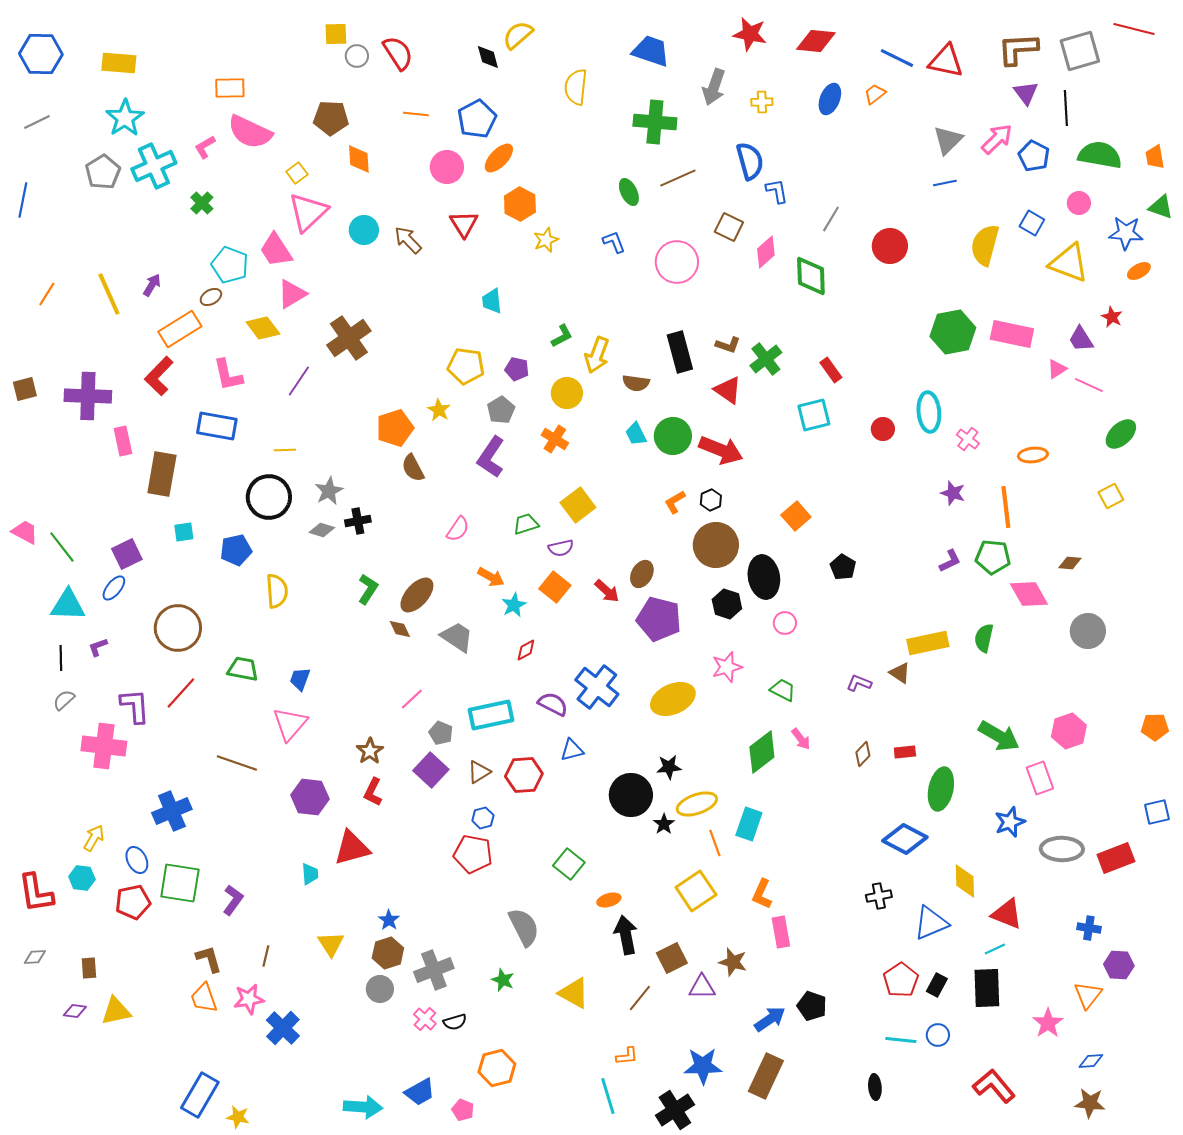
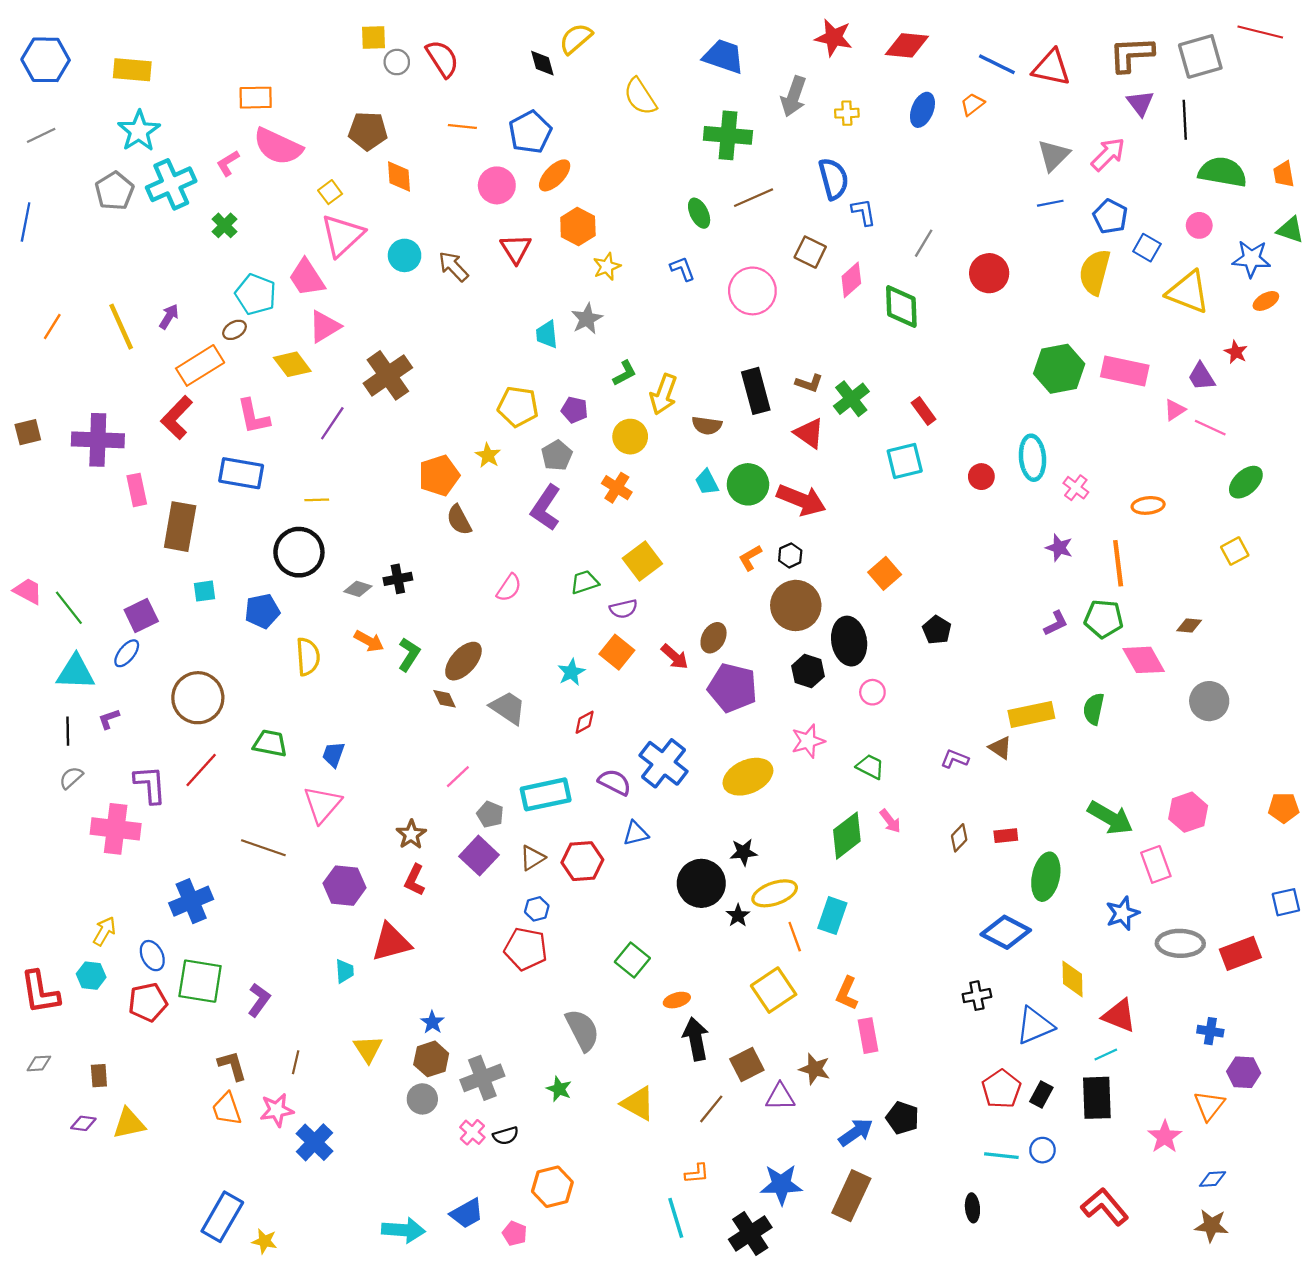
yellow semicircle: (576, 87) -> (640, 96), turned -39
blue pentagon: (1034, 156) -> (1110, 217), moved
gray star: (329, 491) -> (587, 319), moved
orange arrow: (491, 577) -> (369, 641), moved

